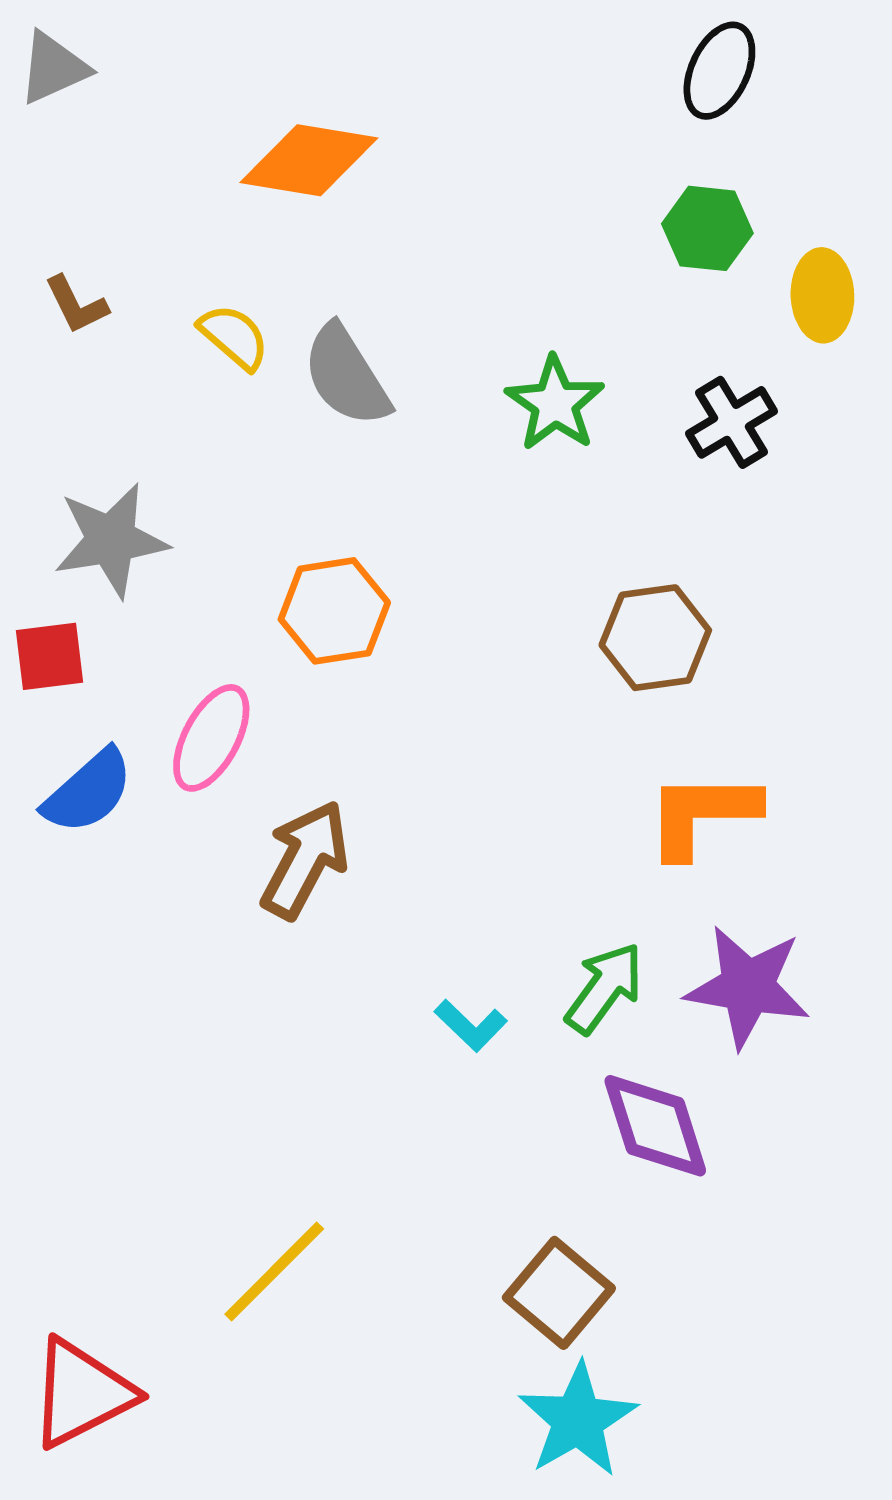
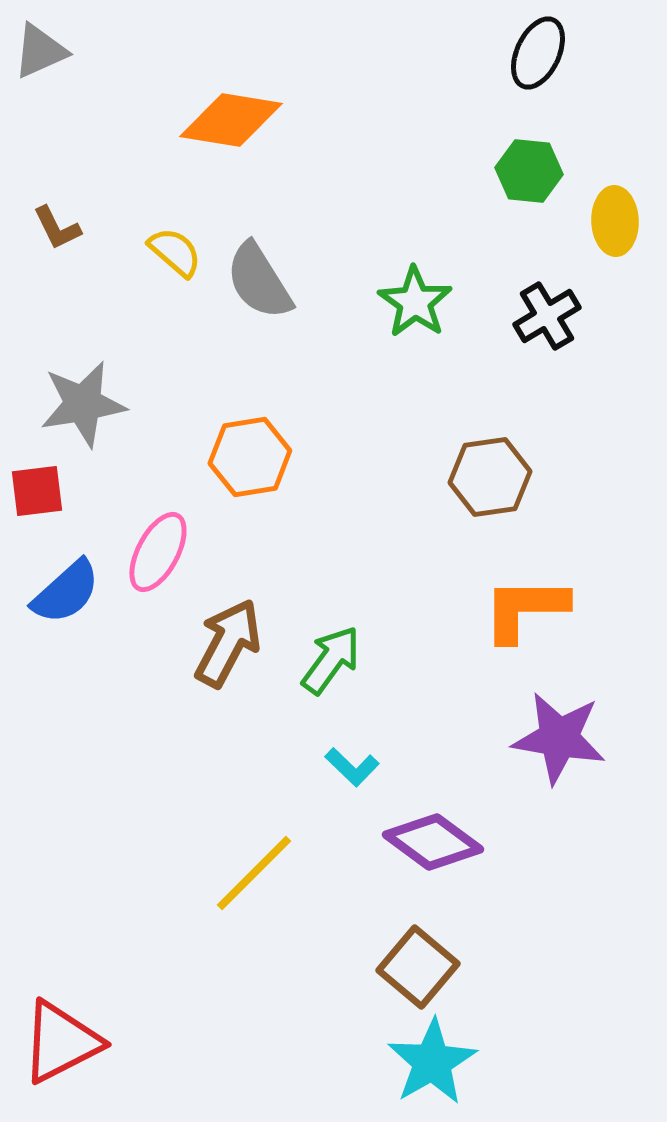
green arrow: (604, 988) -> (331, 660), moved
purple diamond: (655, 1126) -> (433, 842), moved, turned -36
yellow line: (274, 1272) -> (254, 873), moved

